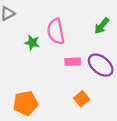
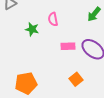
pink semicircle: (56, 31) -> (53, 19), size x0.6

